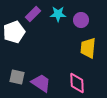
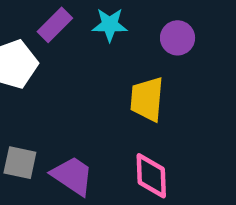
purple circle: (81, 20) -> (178, 38), moved
yellow trapezoid: (88, 48) -> (147, 99), moved

